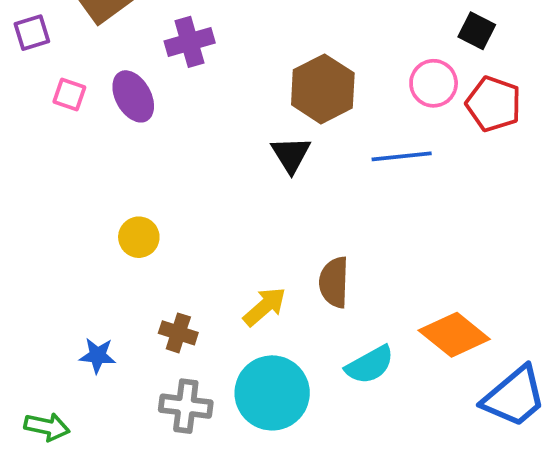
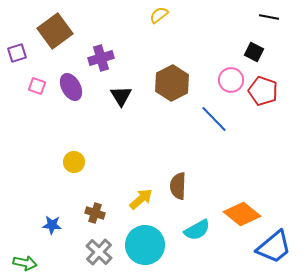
black triangle: (291, 155) -> (121, 96), moved
blue line: (402, 156) -> (214, 119), turned 52
gray cross: (186, 406) -> (99, 252), turned 36

